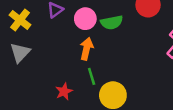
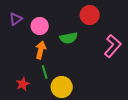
green semicircle: (112, 22) -> (69, 38), moved

